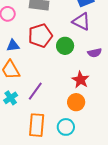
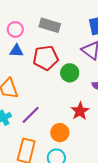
blue triangle: (13, 46) -> (16, 51), moved
orange circle: (76, 102) -> (60, 133), moved

